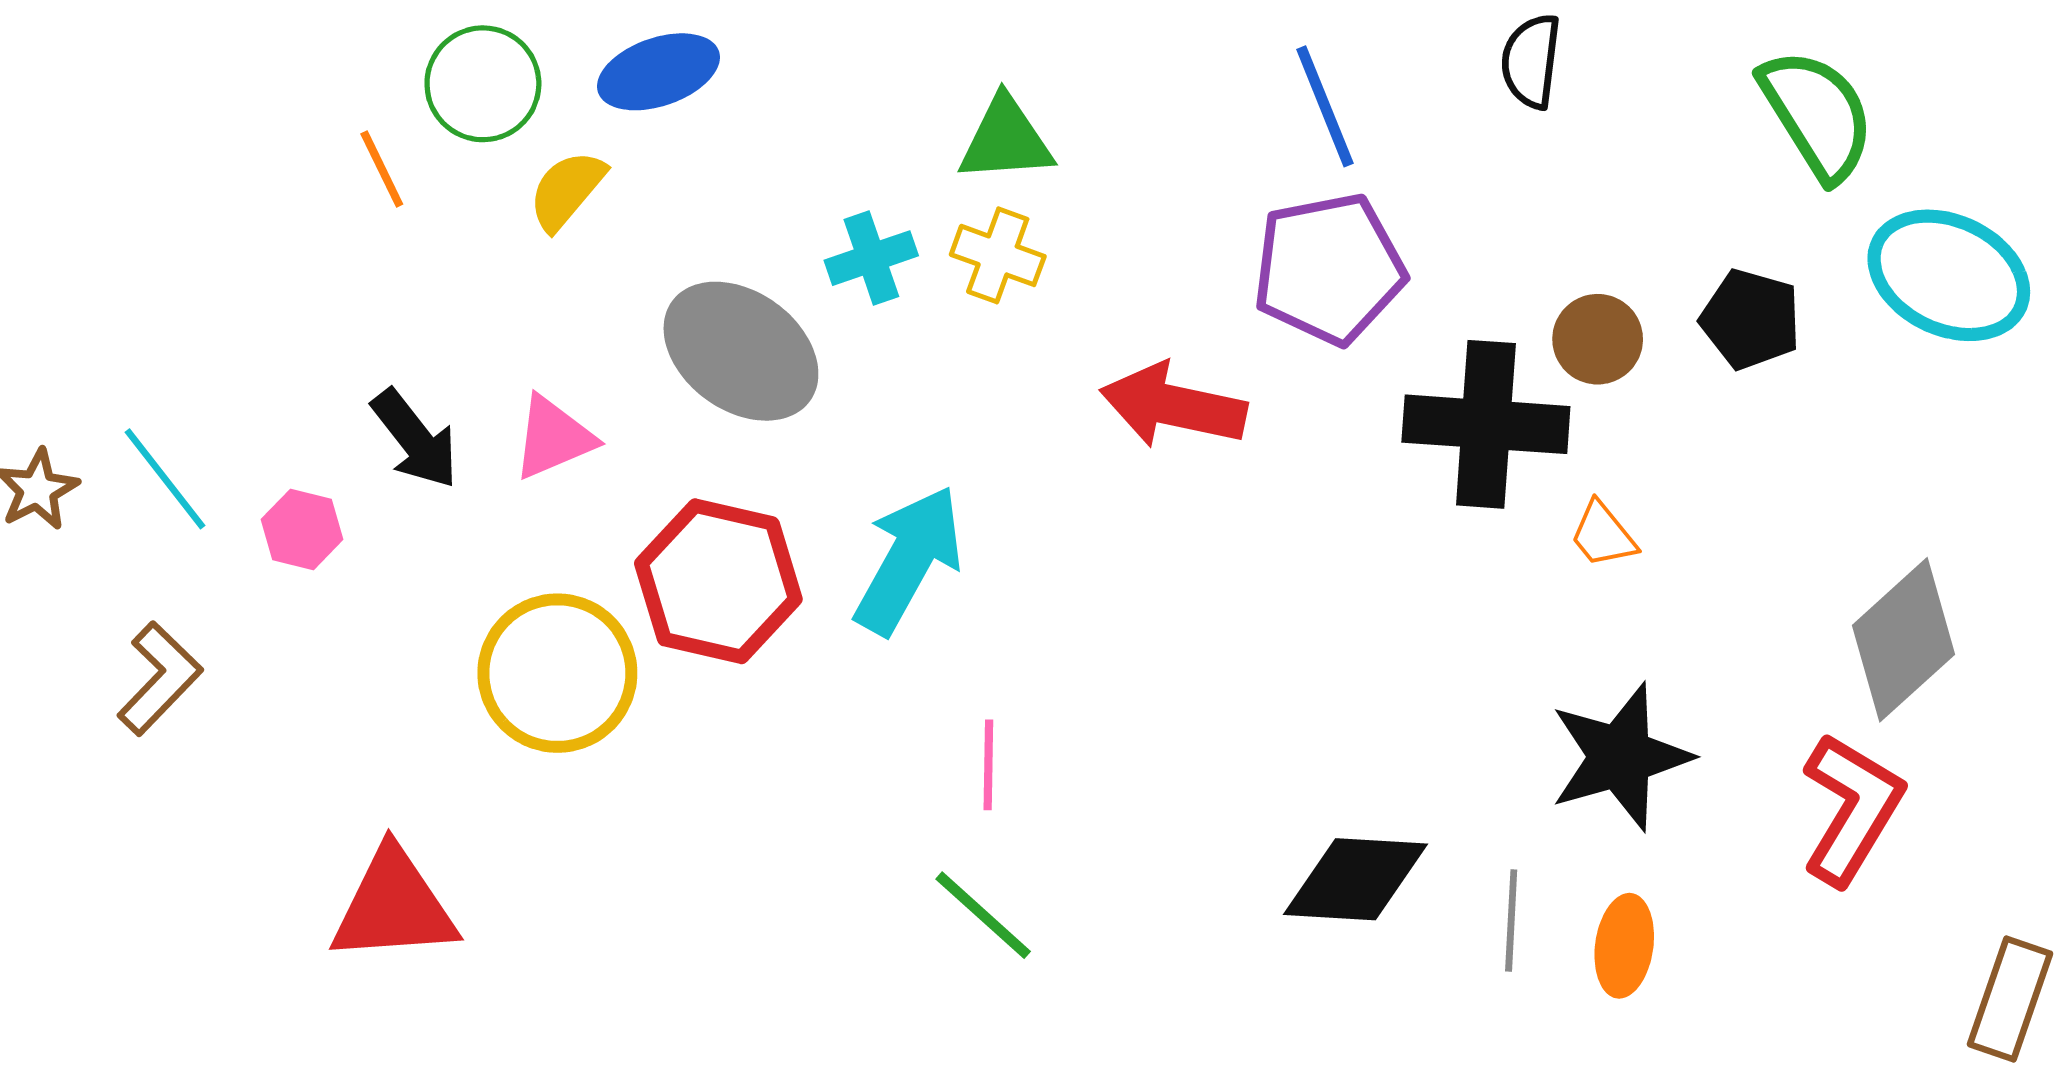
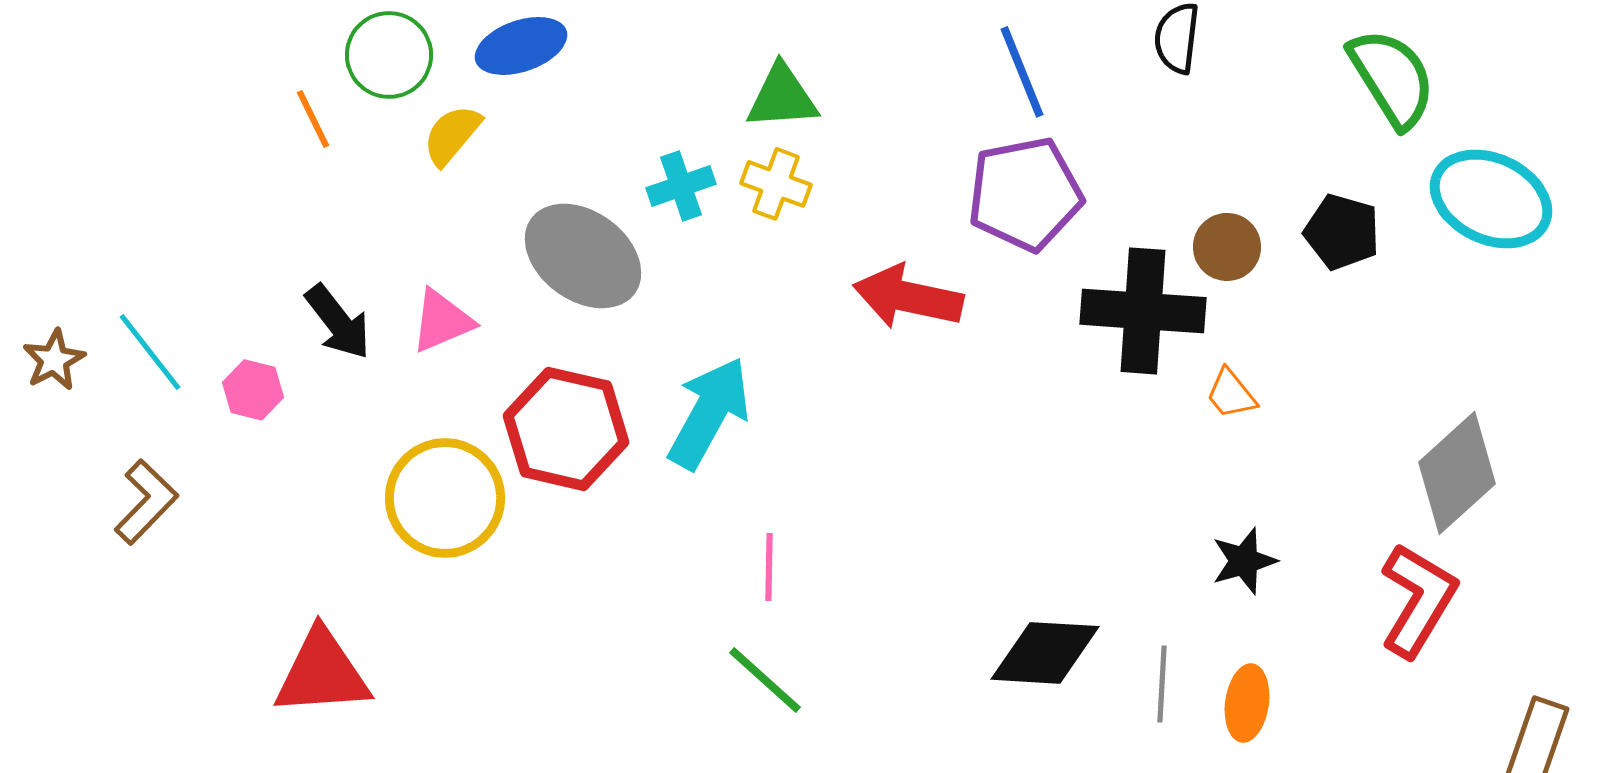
black star: (1620, 757) -> (1244, 561), size x0.6

